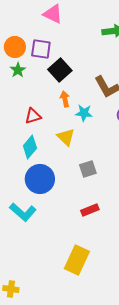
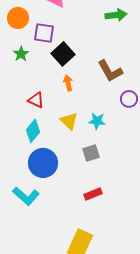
orange circle: (15, 47) -> (18, 18), moved
cyan star: (84, 113) -> (97, 121), moved
red triangle: (33, 116) -> (36, 100), turned 42

